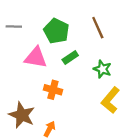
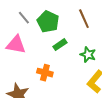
gray line: (14, 26) -> (24, 18), moved, turned 48
pink triangle: (36, 58) -> (16, 45), moved

